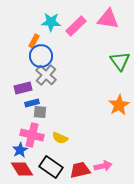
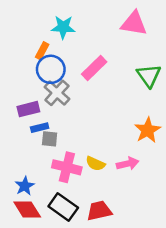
pink rectangle: (76, 26) -> (94, 68), moved
pink cross: (32, 135) -> (67, 167), moved
yellow semicircle: (60, 138) -> (95, 164), moved
pink arrow: (103, 166) -> (128, 164), moved

